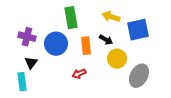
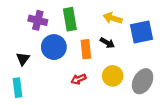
purple cross: (27, 37) -> (38, 20), moved
yellow circle: (117, 59) -> (113, 76), moved
black triangle: (31, 63) -> (23, 59), moved

